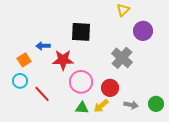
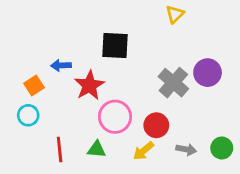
purple circle: (143, 31) -> (208, 73), moved
red star: (63, 60) -> (89, 85), turned -30
red line: (42, 94) -> (60, 149), moved, turned 36
green triangle: (82, 108) -> (97, 149), moved

